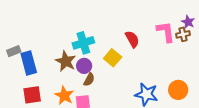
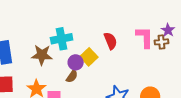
brown star: (66, 61) -> (42, 55), turned -30
purple circle: (84, 66) -> (76, 62), moved
brown semicircle: (89, 80) -> (72, 76), moved

